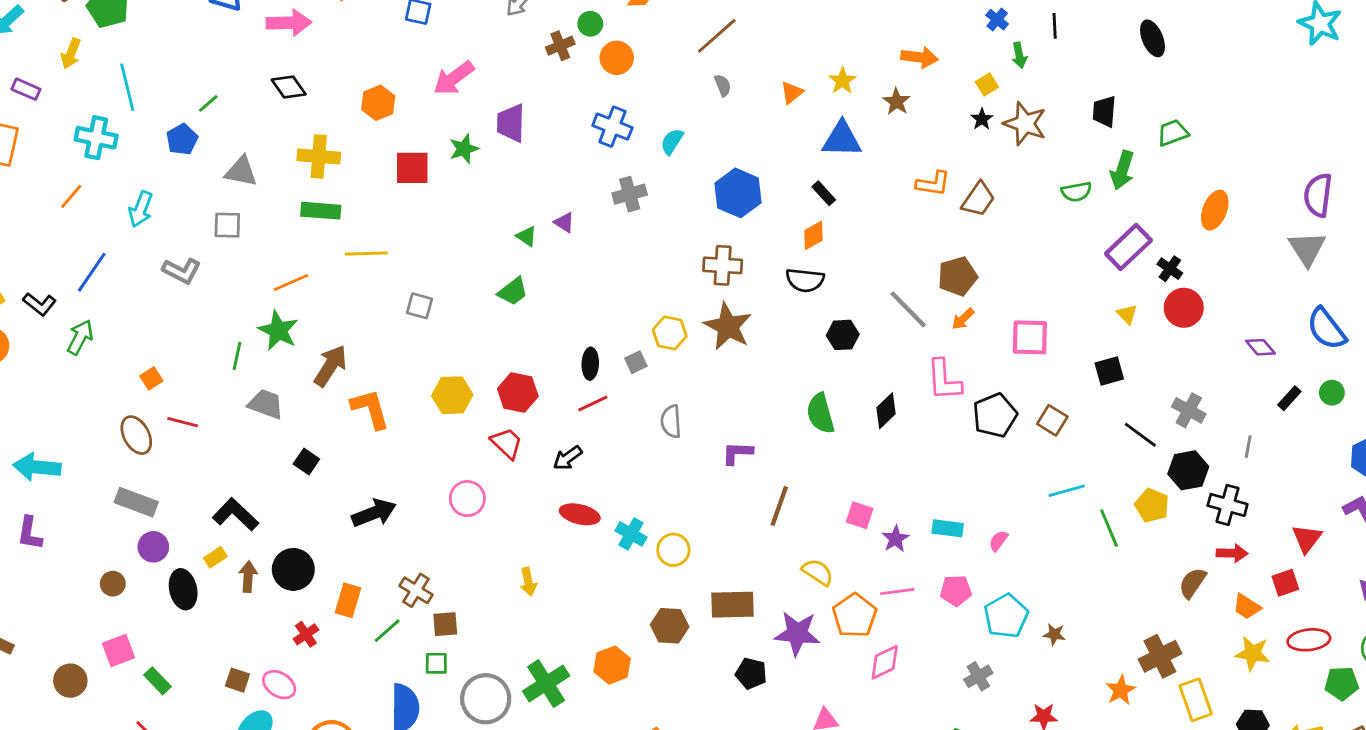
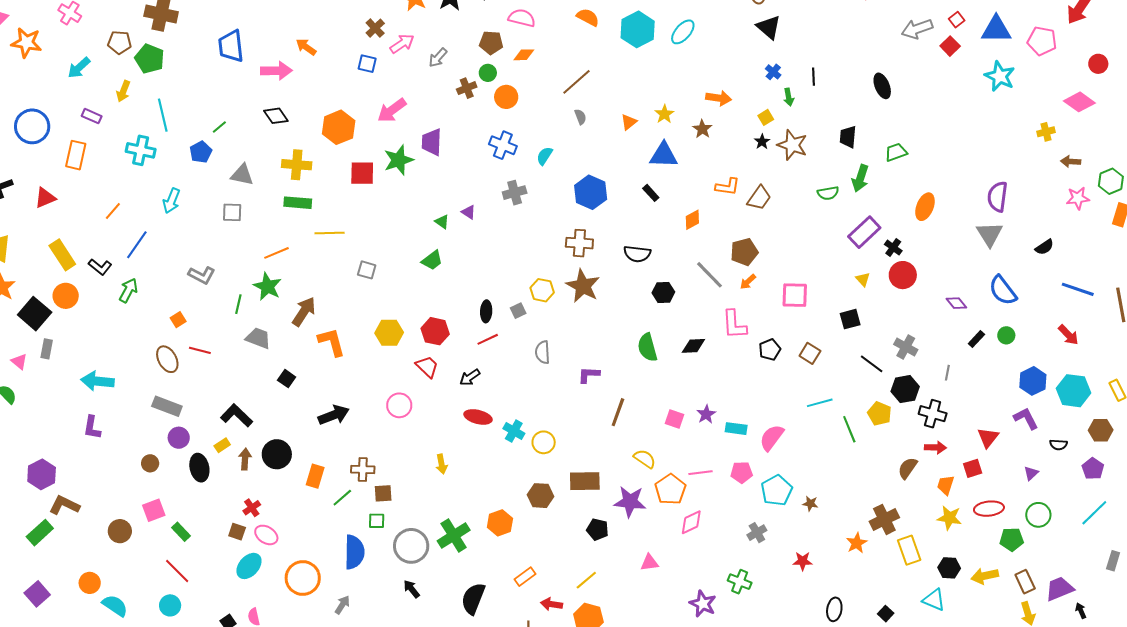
orange hexagon: (378, 103) -> (339, 127), size x1.4
green star: (464, 149) -> (399, 160), size x1.4
orange line: (71, 196) -> (113, 211), moved
orange diamond: (814, 235) -> (692, 220), moved
gray L-shape: (182, 271) -> (202, 275), moved
black diamond: (886, 411) -> (693, 346), turned 40
black pentagon: (995, 415) -> (770, 350), size x0.7
purple star: (895, 539) -> (706, 414), moved
pink semicircle: (998, 541) -> (772, 438), size x1.8
brown cross: (416, 590) -> (363, 469), turned -30
orange trapezoid: (1247, 607) -> (946, 485), turned 75
red cross: (306, 634) -> (252, 508), moved

